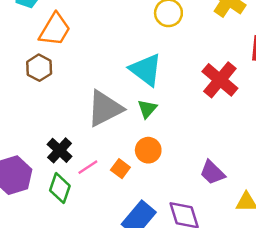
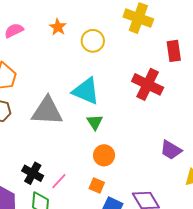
gray triangle: (105, 108) -> (47, 111), moved, turned 44
orange square: (120, 169) -> (97, 185), moved
purple trapezoid: (212, 172) -> (171, 150), moved

